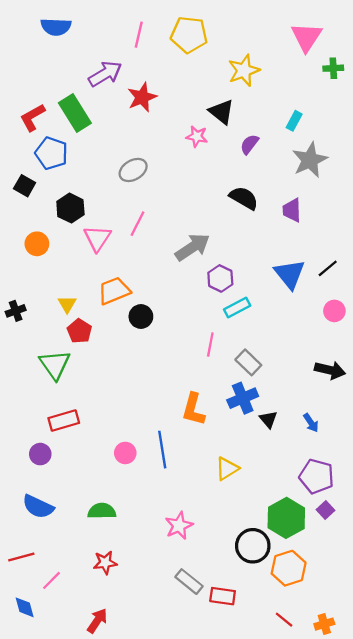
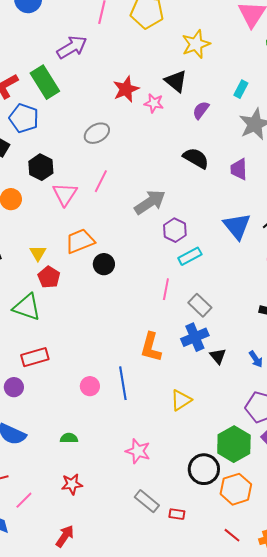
red star: (142, 97) -> (126, 89), moved
green triangle: (55, 365) -> (27, 307), turned -36
green semicircle: (102, 511) -> (69, 438), size x0.7
pink star: (179, 526) -> (138, 451), turned -30
red rectangle: (223, 596) -> (177, 514), size x0.7

